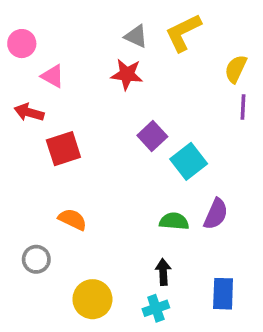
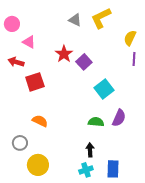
red star: (127, 74) -> (64, 54), moved, turned 30
purple square: (152, 136) -> (84, 62), moved
blue rectangle: (223, 294) -> (113, 169), moved
yellow circle: (92, 299) -> (38, 165), moved

